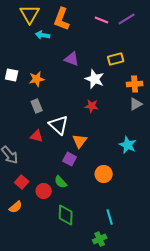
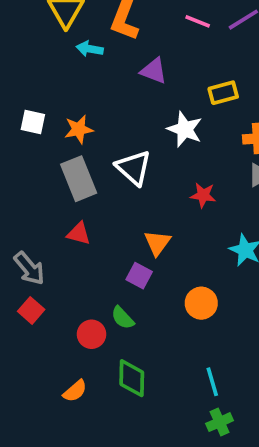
purple triangle: (72, 59) -> (154, 71), moved
gray rectangle: (37, 106) -> (79, 179), size x1.6
red star: (92, 106) -> (203, 195), moved
white triangle: (59, 125) -> (134, 168), moved
red square: (22, 182) -> (31, 310), moved
orange semicircle: (16, 207) -> (75, 391), moved
green cross: (100, 239) -> (220, 422), moved

